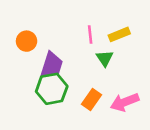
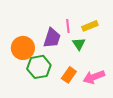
orange circle: (27, 41) -> (23, 48), moved, size x1.5
purple trapezoid: (52, 65) -> (52, 38), moved

